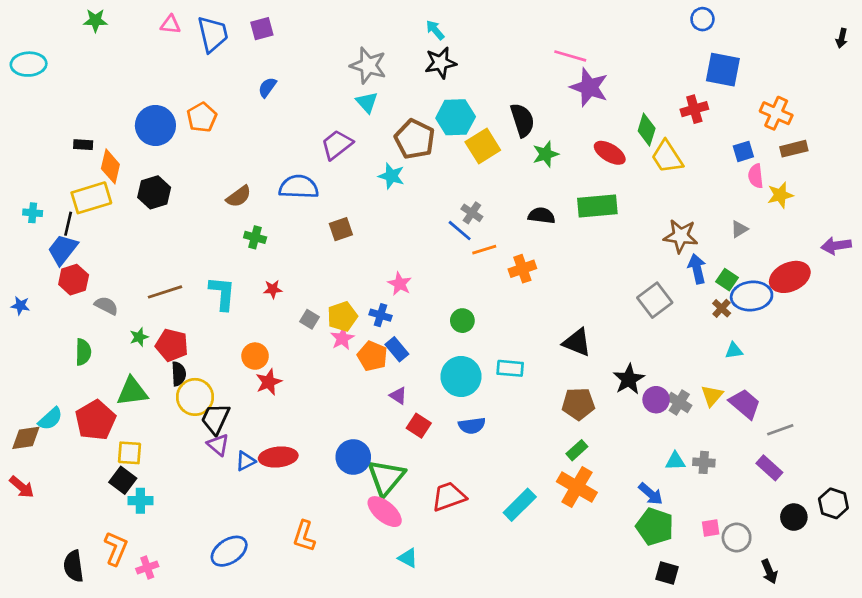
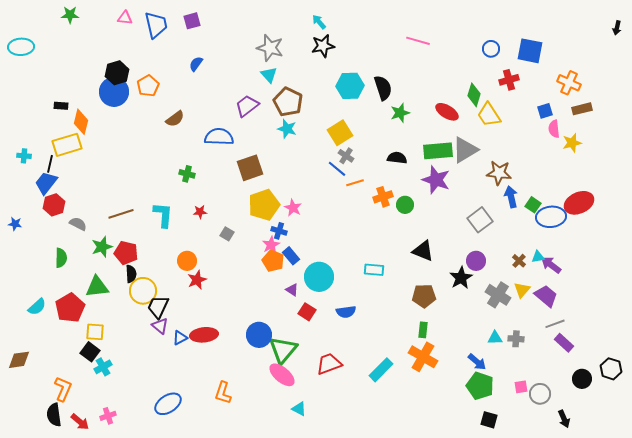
blue circle: (702, 19) -> (491, 49), moved
purple star: (589, 87) -> (436, 180), moved
cyan hexagon: (456, 117) -> (350, 86), moved
brown pentagon: (415, 139) -> (288, 102), moved
yellow square: (483, 146) -> (340, 133), moved
black hexagon: (154, 192) -> (117, 73), moved
brown semicircle: (239, 196) -> (175, 119), moved
brown square: (341, 229) -> (250, 168), size x1.5
gray triangle: (739, 229) -> (465, 150), moved, size x2.0
purple arrow: (836, 246) -> (551, 265), moved, turned 45
brown cross: (722, 308) -> (519, 261), moved
yellow pentagon: (342, 316) -> (264, 205), moved, size x1.4
green circle: (462, 321) -> (405, 205), moved
green star: (139, 337) -> (102, 247), size x1.5
pink star: (342, 338) -> (271, 245), moved
cyan circle: (461, 377) -> (319, 277), moved
purple circle: (656, 400) -> (476, 261), moved
gray cross: (679, 402) -> (498, 295), size x1.4
gray line: (780, 430) -> (555, 324), moved
brown diamond: (26, 438) -> (19, 360), moved
green rectangle: (577, 450) -> (423, 330), turned -42
red arrow: (22, 487) -> (80, 422), moved
cyan cross: (140, 501) -> (103, 367), turned -30
orange L-shape: (116, 548) -> (63, 389), moved

